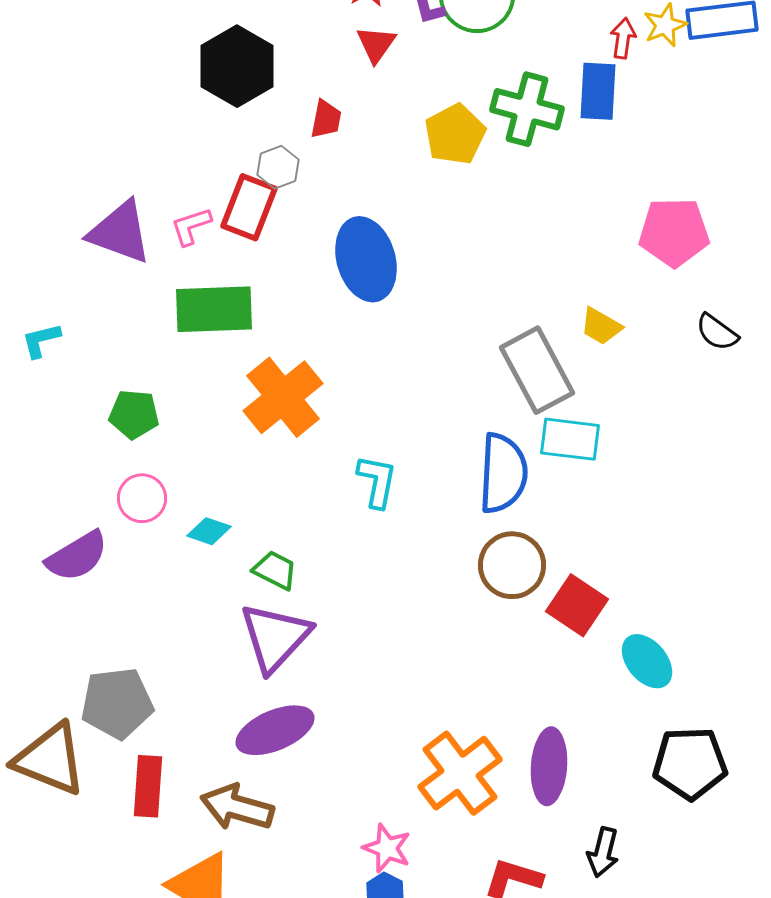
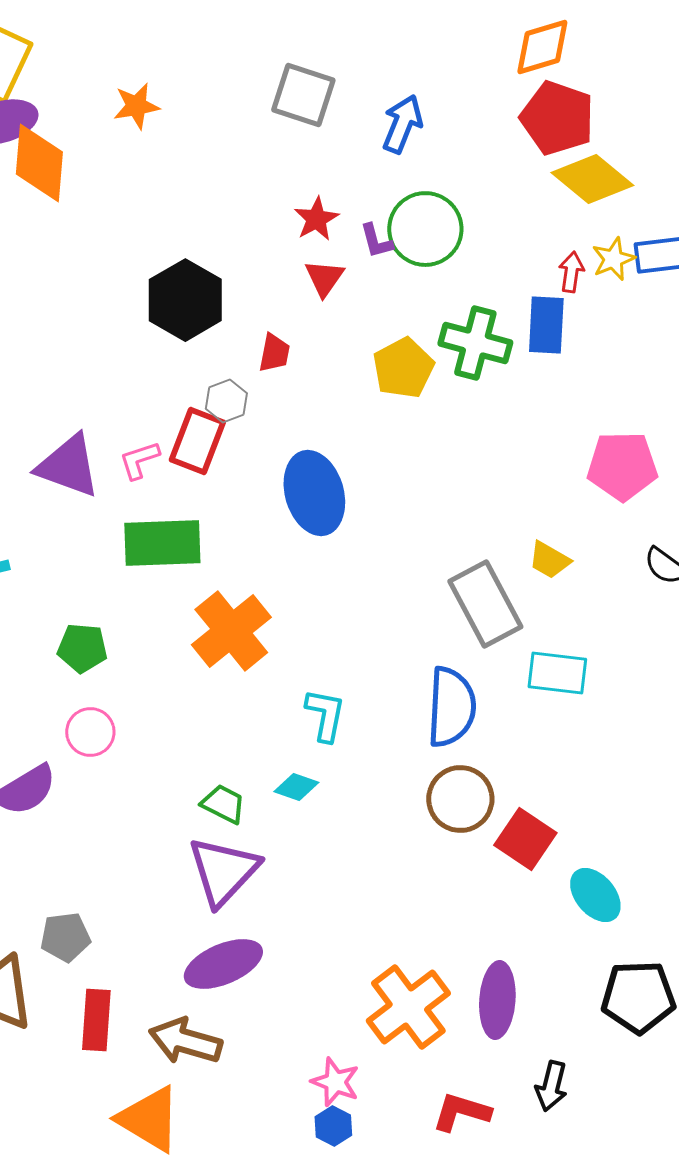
cyan rectangle: (570, 439) -> (557, 673), moved
cyan diamond: (209, 531) -> (296, 787), moved
gray pentagon: (117, 703) -> (65, 937), size x0.7

